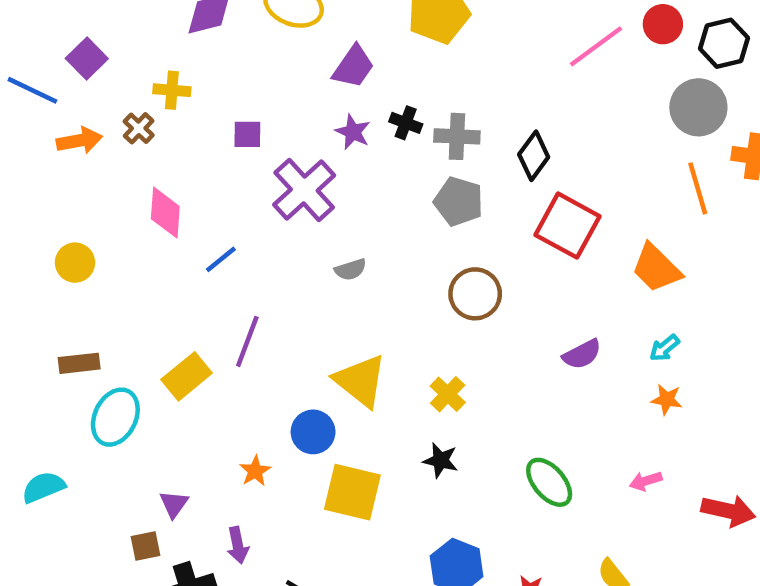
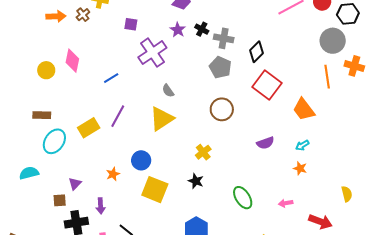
pink diamond: (165, 213) -> (72, 61), moved
gray semicircle: (350, 270) -> (168, 91), turned 64
yellow triangle: (360, 381) -> (162, 119), moved, turned 40
cyan semicircle: (43, 487) -> (29, 173), moved

